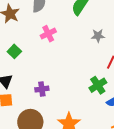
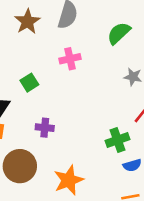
green square: (14, 51) -> (29, 83), moved

